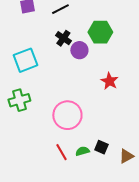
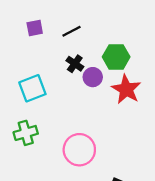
red star: (109, 81) -> (126, 89), moved, size x1.5

